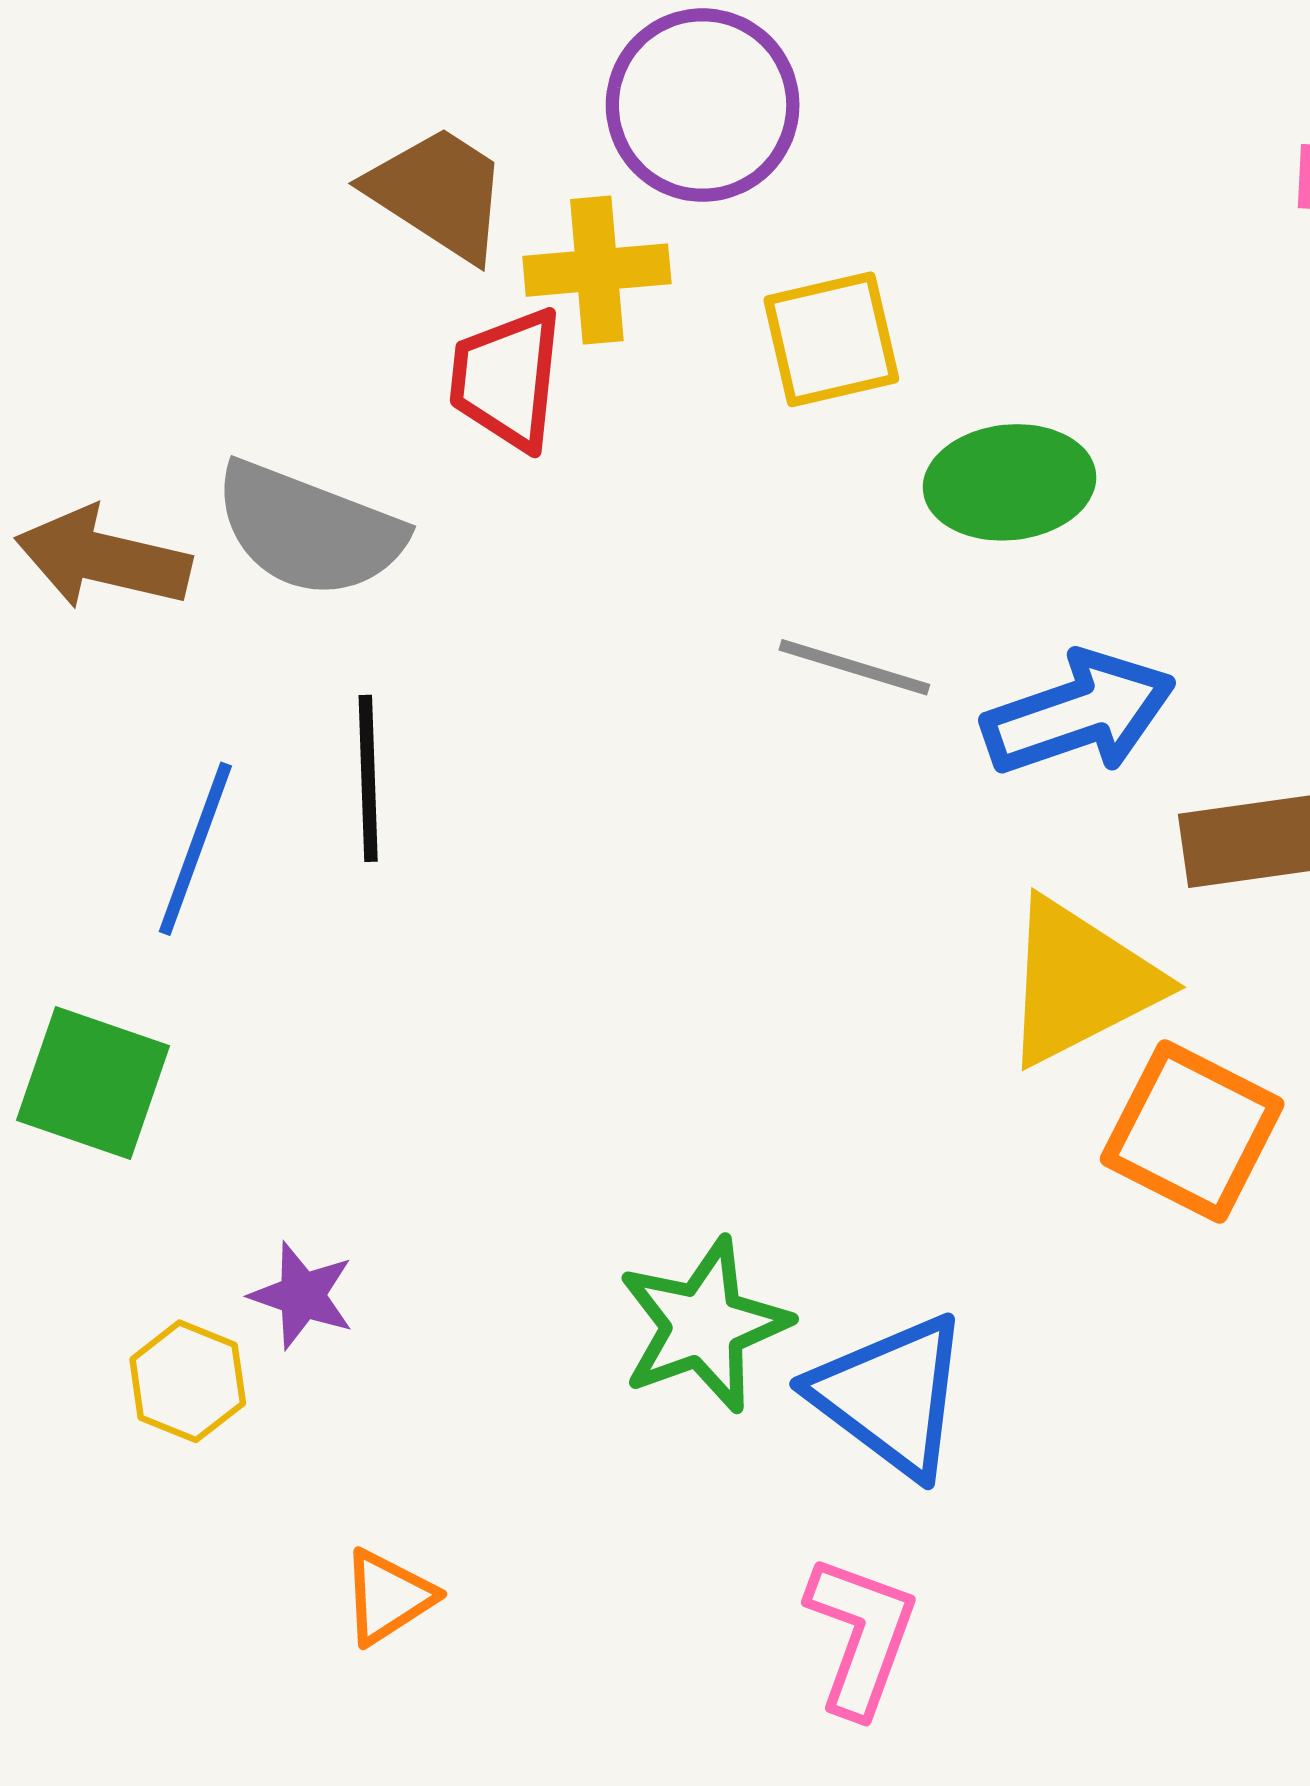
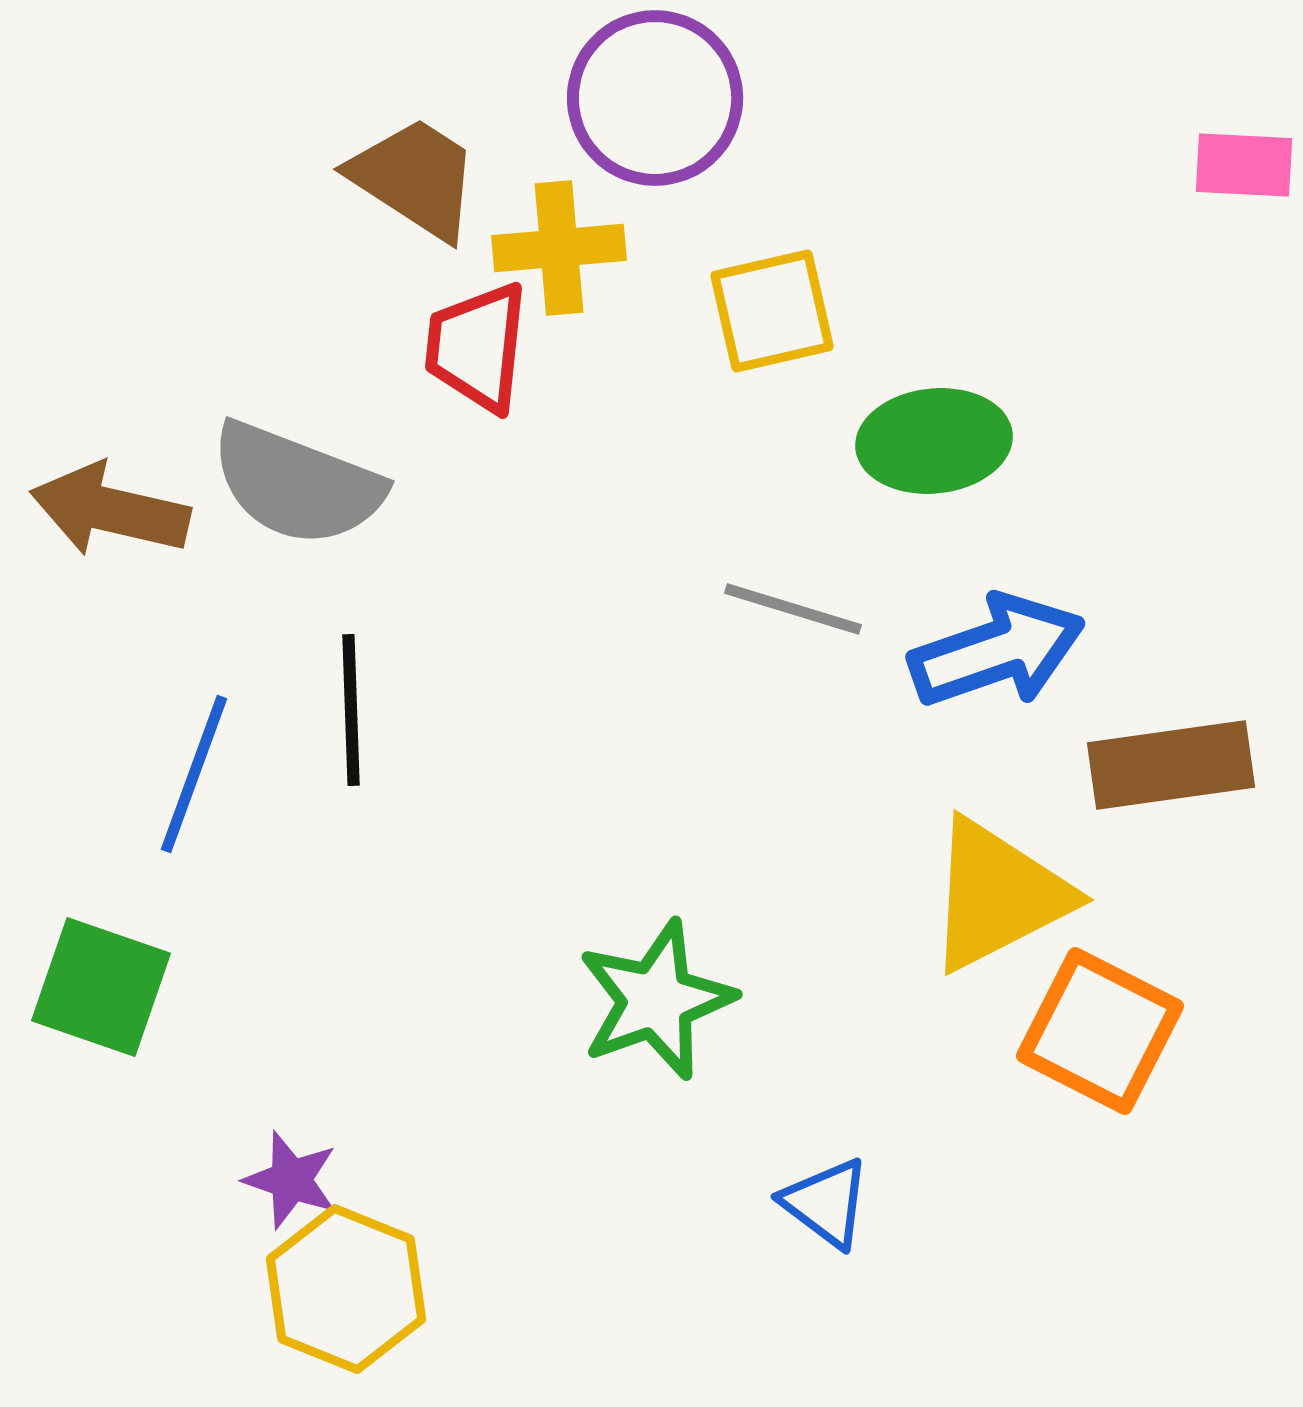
green star: (704, 1325) -> (656, 1000), moved
yellow hexagon: (188, 1381) -> (346, 1289), moved, size x1.5
blue triangle: (891, 1396) -> (826, 1203), moved, size x0.6

